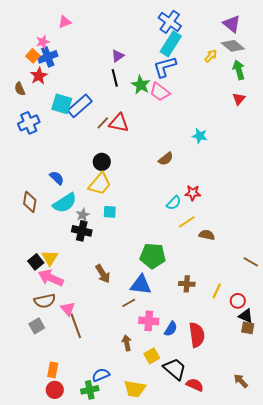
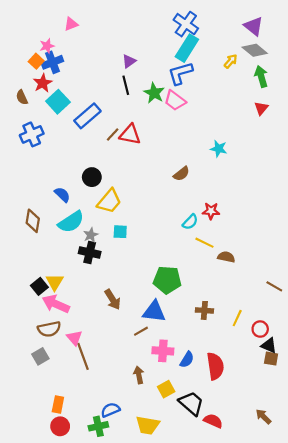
cyan square: (62, 104) -> (58, 102), moved, turned 30
black circle: (102, 162) -> (92, 177), moved
yellow line: (187, 222) -> (204, 243), turned 60

